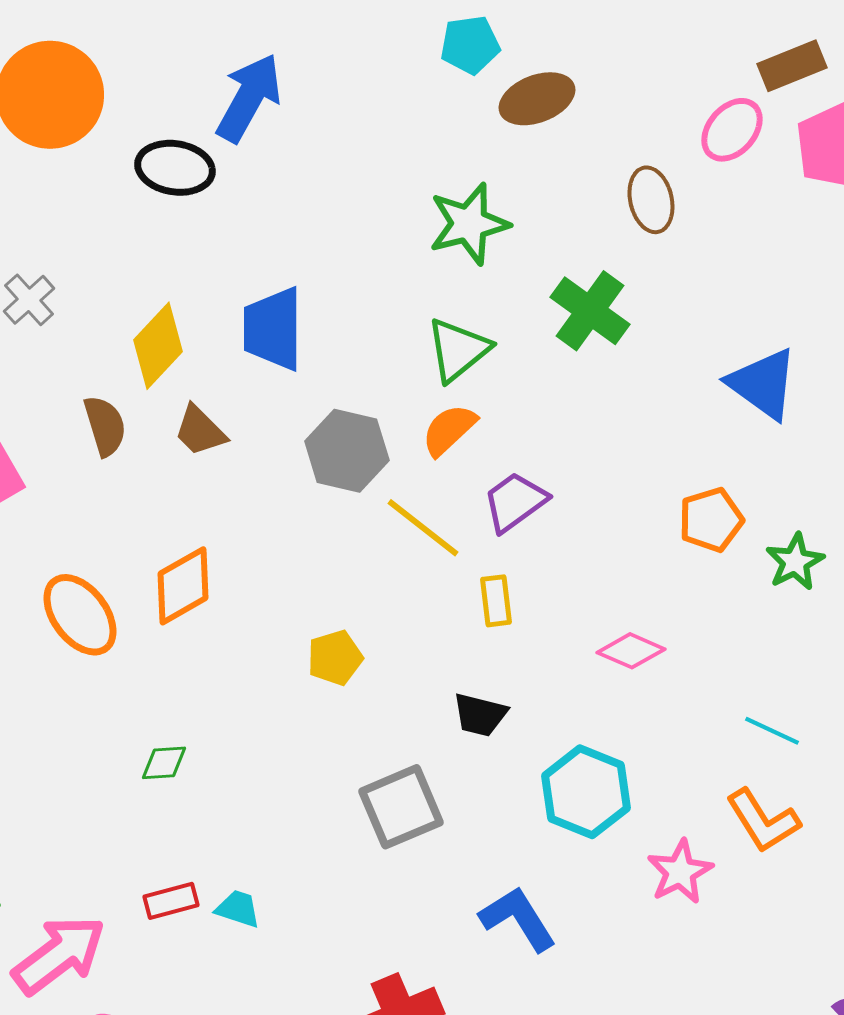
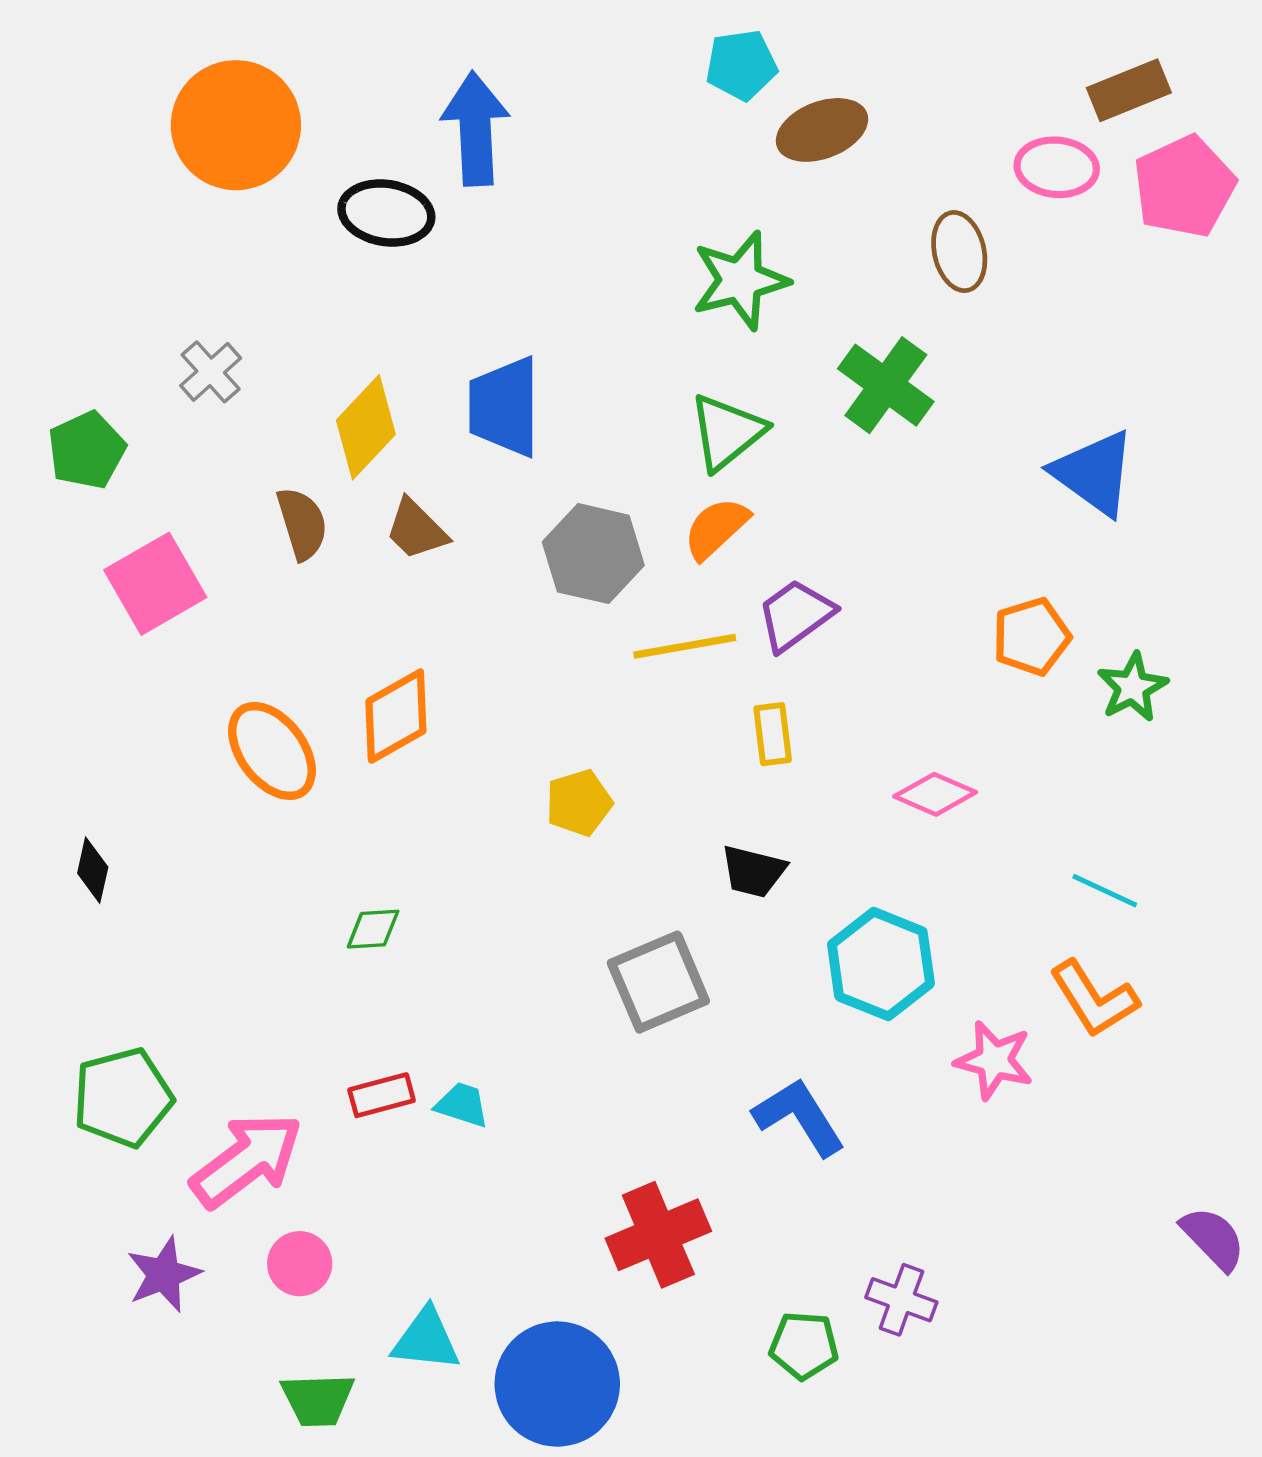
blue arrow: (249, 98) -> (475, 129), turned -32
pink ellipse: (732, 130) -> (1057, 167), turned 54
yellow line: (423, 528) -> (685, 646), turned -48
pink star: (680, 872) -> (994, 1060), turned -30

